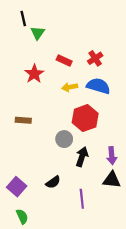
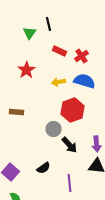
black line: (23, 18) -> (48, 24), moved
red rectangle: (64, 61) -> (60, 51), moved
black arrow: (82, 157) -> (70, 145), turned 120

